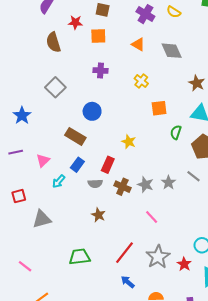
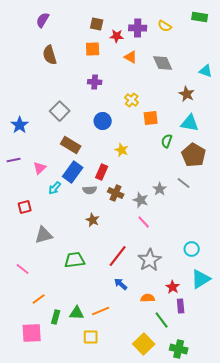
purple cross: (145, 14) -> (138, 28), turned -30
red star: (75, 22) -> (117, 36), moved
yellow cross: (141, 81) -> (132, 100), moved
gray square: (55, 87) -> (60, 111), moved
blue circle: (92, 111) -> (103, 121), moved
blue rectangle: (77, 165) -> (73, 172), size x1.5
gray star: (145, 185) -> (141, 200), moved
red square: (19, 196) -> (25, 207), moved
gray triangle: (42, 219) -> (44, 235), moved
red star: (184, 264) -> (173, 287), moved

